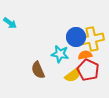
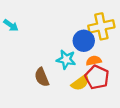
yellow cross: (92, 39) -> (101, 26), moved

